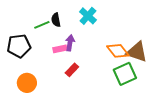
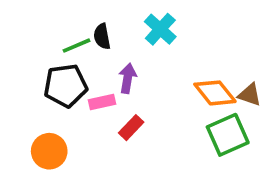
black pentagon: (19, 46) -> (66, 86), moved
pink rectangle: (60, 49) -> (102, 102), moved
brown triangle: (137, 52) -> (250, 95), size x0.6

